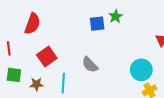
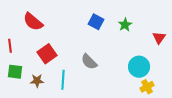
green star: (116, 16) -> (125, 25), moved
red semicircle: (32, 24) -> (33, 22), turned 110
blue square: (97, 24) -> (96, 22), turned 35

